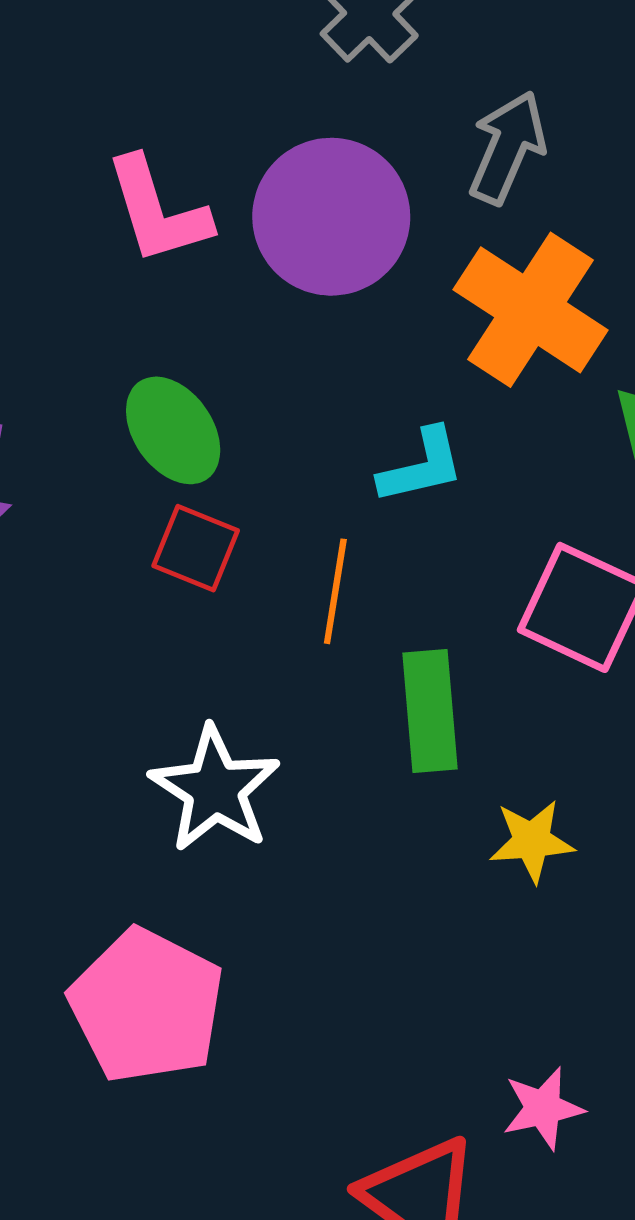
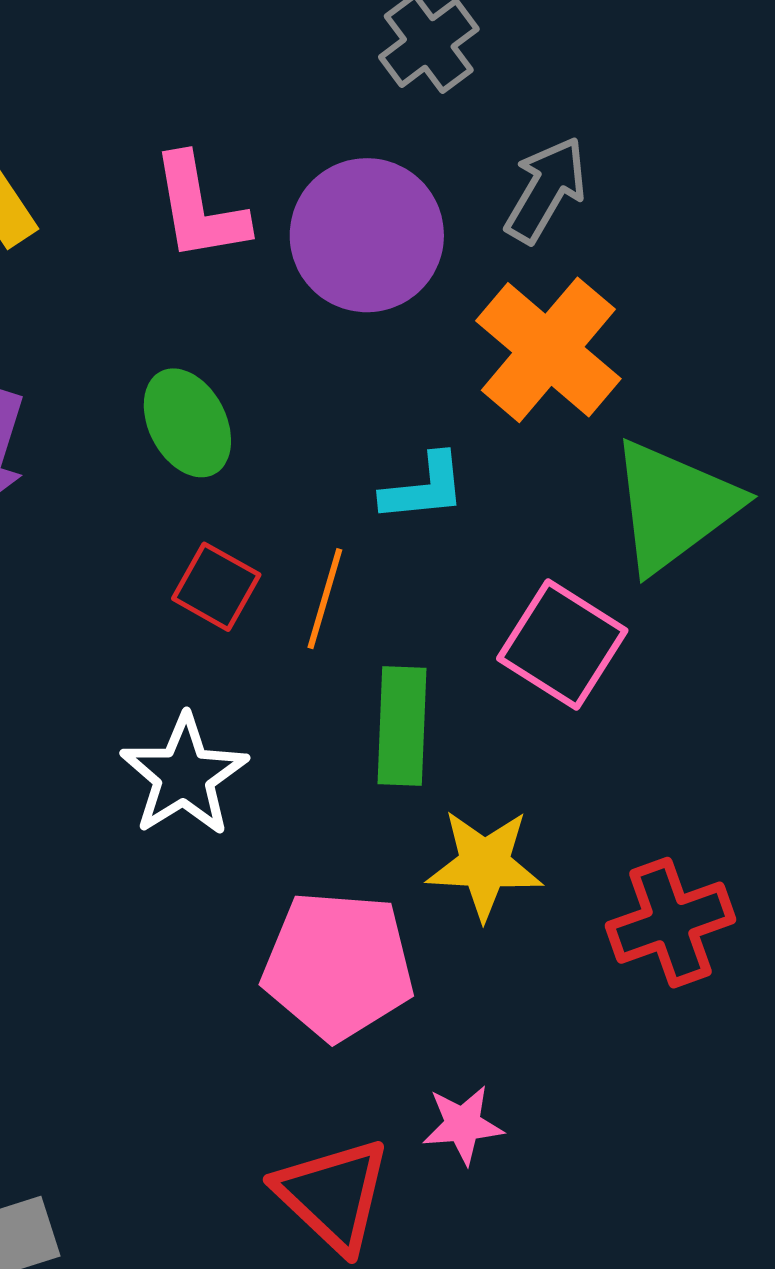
red square: (196, 548) -> (216, 587), moved
yellow star: (532, 841) -> (485, 864), size x1.4
pink pentagon: (147, 1006) -> (338, 965), moved, turned -30

